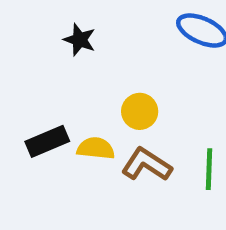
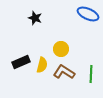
yellow semicircle: (96, 148) -> (42, 65), turned 98

